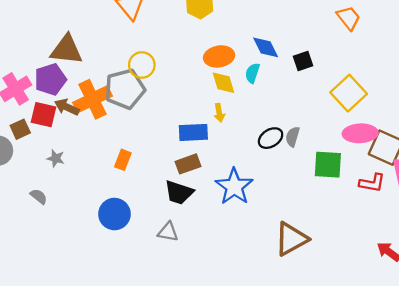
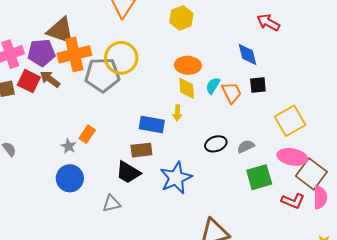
orange trapezoid: (349, 18) -> (232, 93), moved
blue diamond: (266, 47) -> (248, 54), moved
yellow circle: (142, 65) -> (121, 58), size x1.4
orange cross: (93, 99) -> (74, 54), moved
gray semicircle: (293, 137) -> (246, 146), moved, turned 36
gray star: (56, 158) -> (69, 146), moved
green square: (328, 165) -> (259, 177), turned -32
gray triangle: (168, 232) -> (112, 204), turned -36

